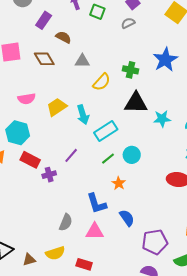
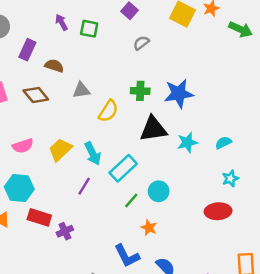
gray semicircle: (128, 23) -> (141, 43), moved
blue star: (165, 60) -> (179, 93), moved, turned 30
purple line: (71, 155) -> (84, 186), moved

